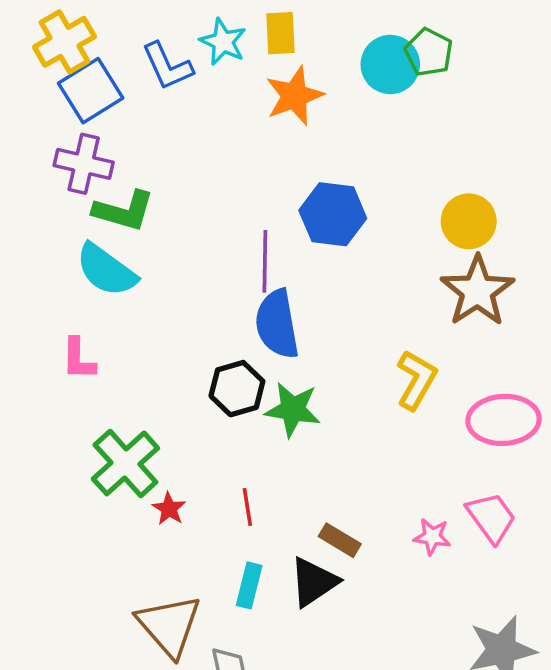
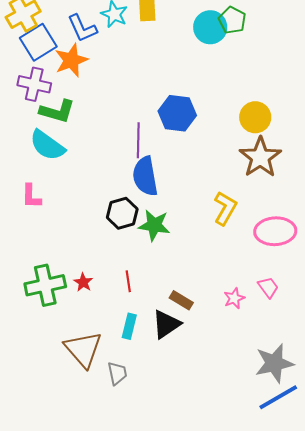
orange star: (294, 96) -> (71, 60), moved
green cross: (125, 463) -> (45, 285), moved, turned 30
pink trapezoid: (491, 517) -> (268, 287), size x0.7
pink star: (432, 537) -> (234, 298), turned -30

